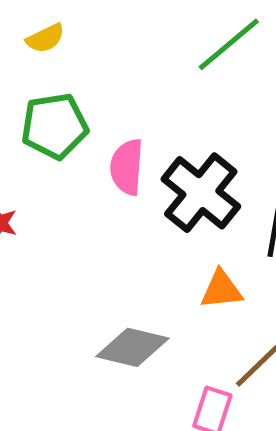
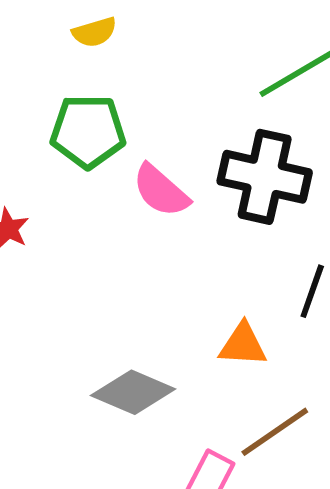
pink semicircle: (127, 167) -> (161, 191), turned -62
black cross: (201, 193) -> (265, 177), moved, turned -36

